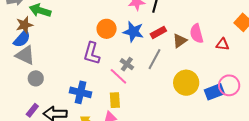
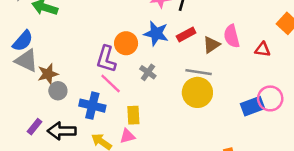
brown star: (24, 25) -> (48, 74), moved
orange circle: (107, 29) -> (126, 43), moved
gray line: (155, 59) -> (199, 72), moved, turned 70
pink line: (118, 76) -> (111, 84), moved
gray circle: (36, 78) -> (58, 91), moved
yellow circle: (186, 83) -> (197, 92), moved

